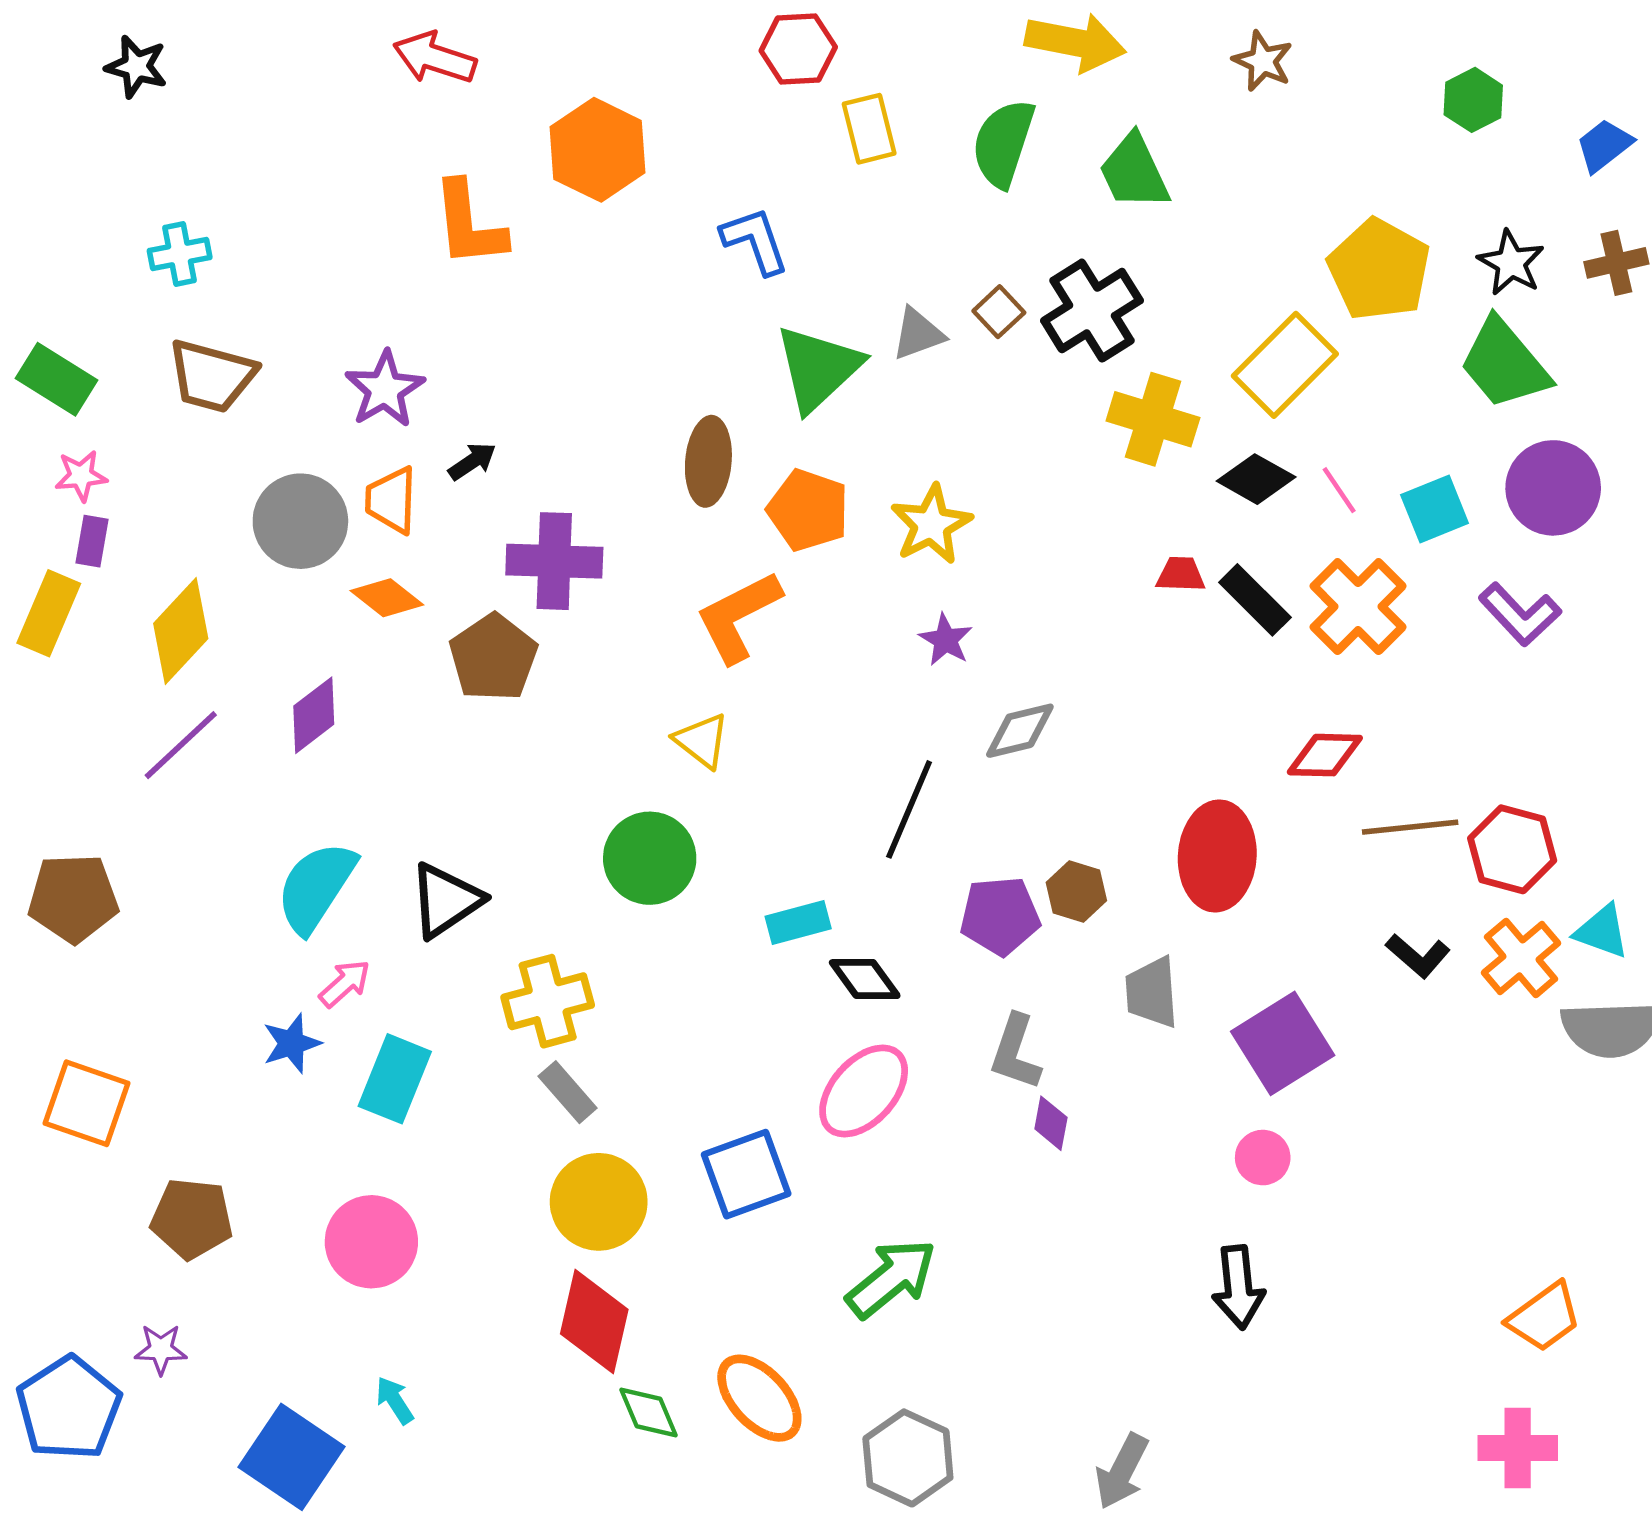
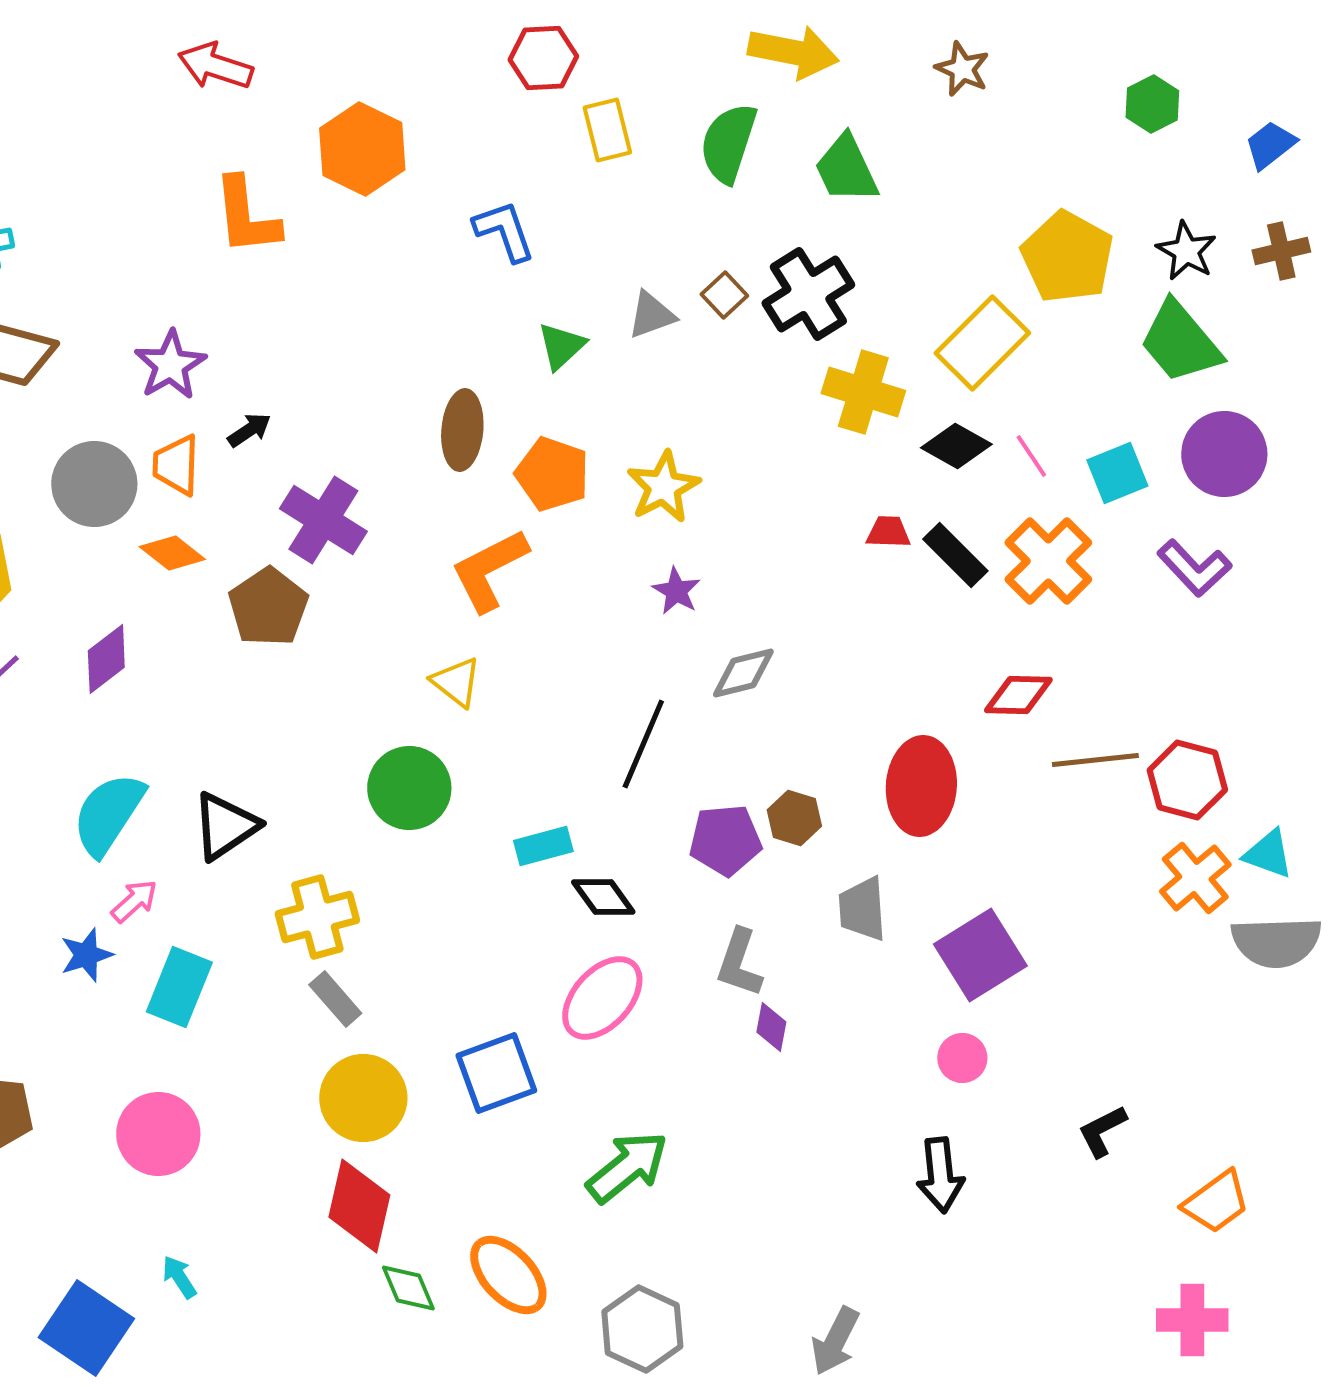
green triangle: (818, 368) -> (561, 346), size x0.6
purple cross: (554, 561) -> (323, 520), turned 30
black L-shape: (1418, 956) -> (1102, 1131), moved, turned 112

